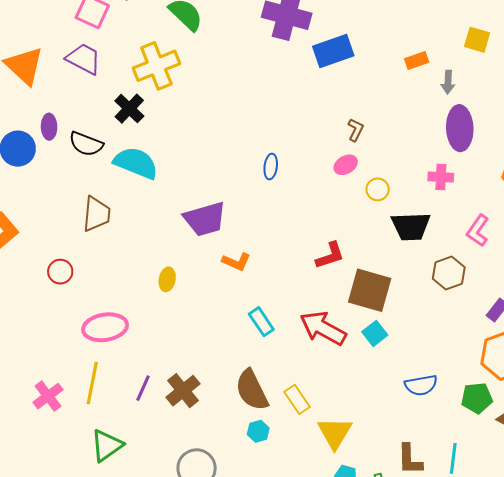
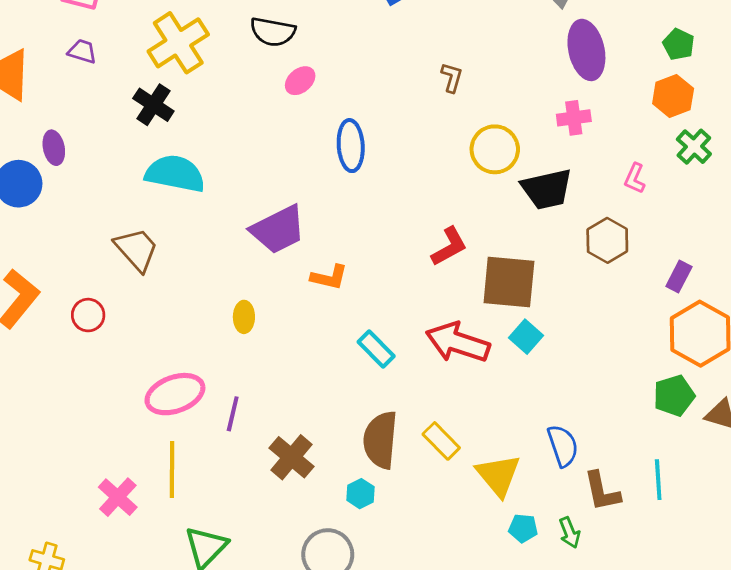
purple trapezoid: (84, 59) -> (82, 51), size x0.6
black semicircle: (86, 144) -> (273, 32), moved
pink ellipse: (346, 165) -> (300, 81), moved
blue ellipse: (271, 167) -> (351, 146), size x1.5
yellow circle: (378, 189) -> (495, 149), size x1.6
brown trapezoid: (96, 214) -> (136, 249), turned -36
pink L-shape: (478, 231) -> (635, 178), size x0.7
red circle: (60, 272) -> (88, 315), moved
blue semicircle: (421, 385) -> (563, 446), moved, turned -88
purple line: (143, 388) -> (233, 414), moved
brown semicircle: (252, 390) -> (380, 440), turned 42
cyan hexagon: (258, 431) -> (361, 494), moved

